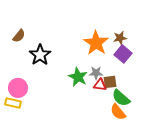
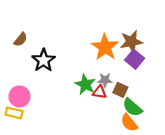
brown star: (120, 38) -> (131, 42), size x1.5
brown square: (110, 82) -> (120, 90), turned 32
red triangle: (100, 85) -> (99, 92), moved

